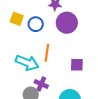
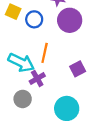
purple square: (77, 65) -> (78, 69), turned -32
purple cross: (41, 84) -> (37, 79), moved, turned 32

